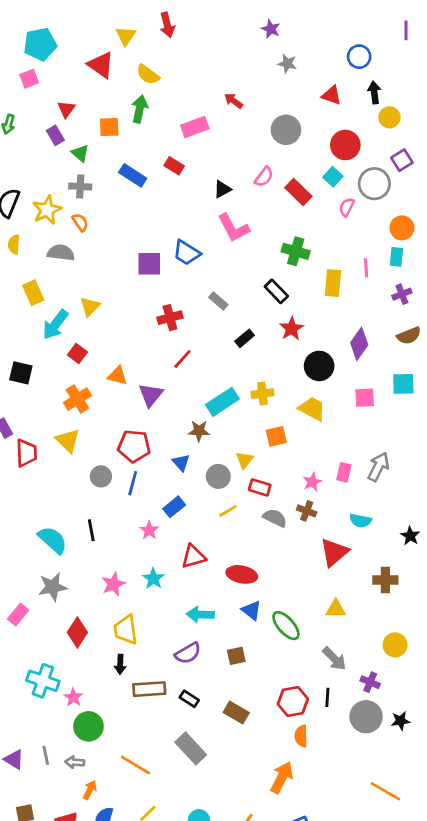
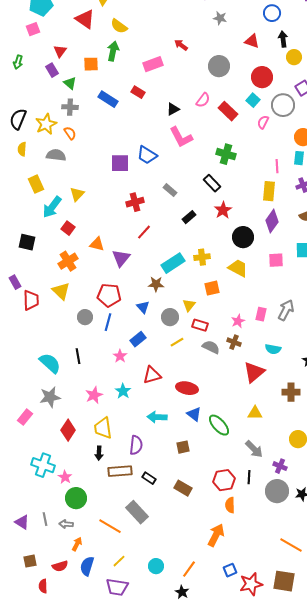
yellow rectangle: (333, 283) -> (269, 191), moved
purple semicircle: (188, 653) -> (136, 445), moved, turned -54
gray rectangle: (191, 748) -> (137, 512), moved

